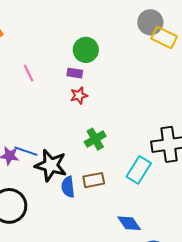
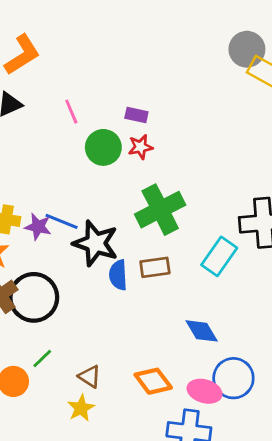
green circle: (86, 50) -> (103, 147), moved
green cross: (95, 139) -> (160, 210), size x1.6

